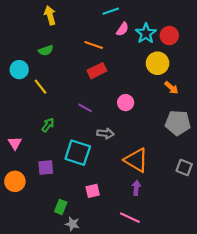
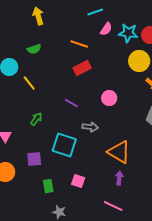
cyan star: (146, 33) -> (128, 33), turned -30
pink square: (93, 191) -> (78, 181), turned 32
green rectangle: (61, 207) -> (48, 186), moved, turned -32

